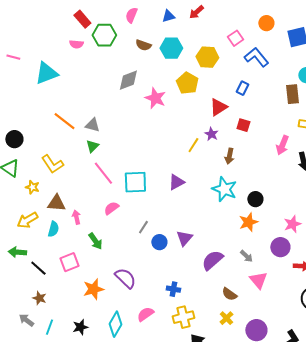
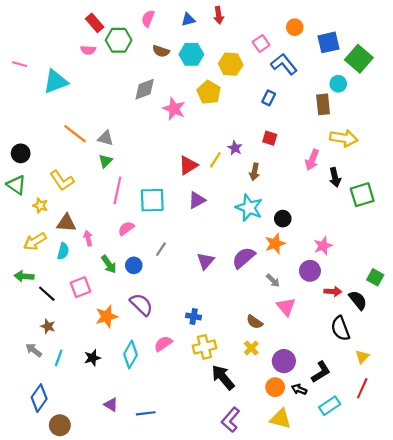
red arrow: (196, 12) -> (219, 15), turned -56
red triangle: (218, 107) -> (188, 165), moved
pink line: (103, 173) -> (117, 190), turned 50
blue circle: (159, 242) -> (134, 265), moved
purple semicircle: (212, 260) -> (244, 258), moved

